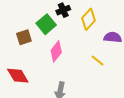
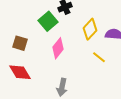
yellow diamond: (88, 19) -> (90, 29), moved
brown square: (24, 37) -> (20, 43), moved, turned 35

